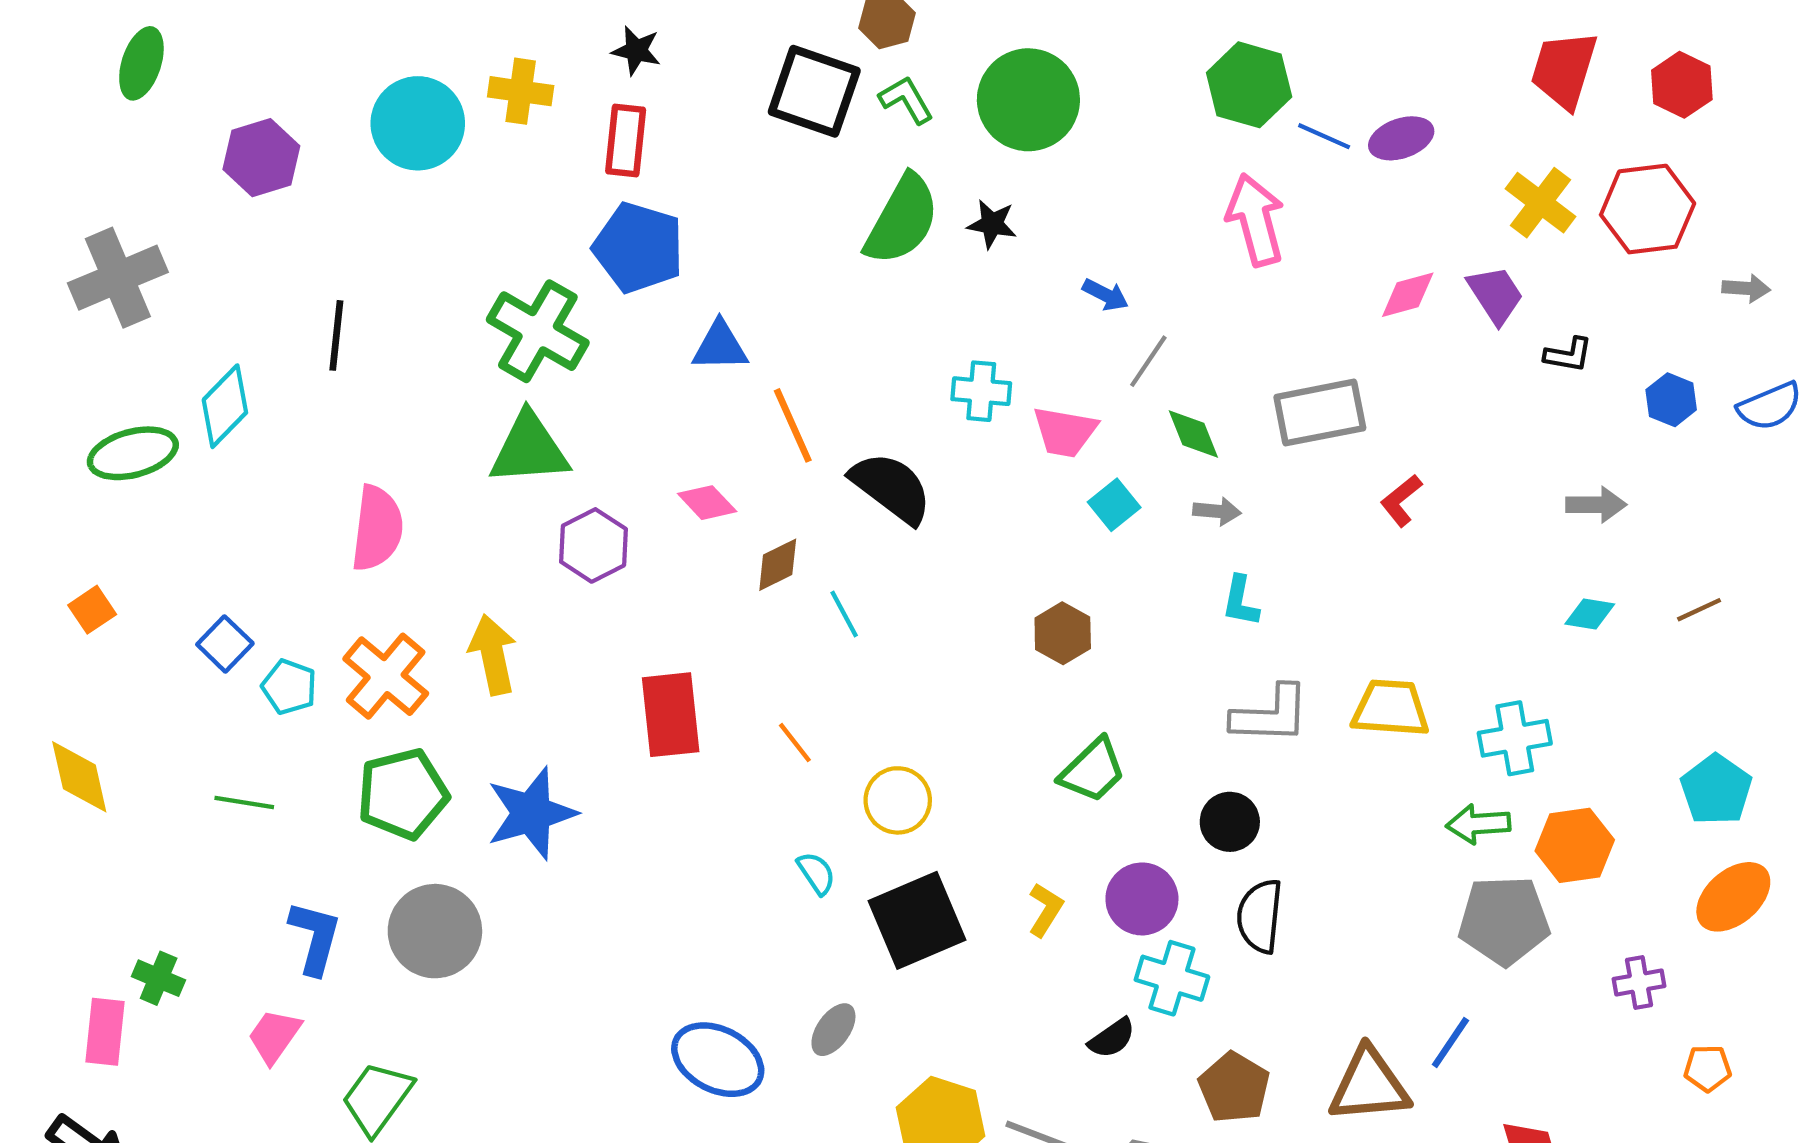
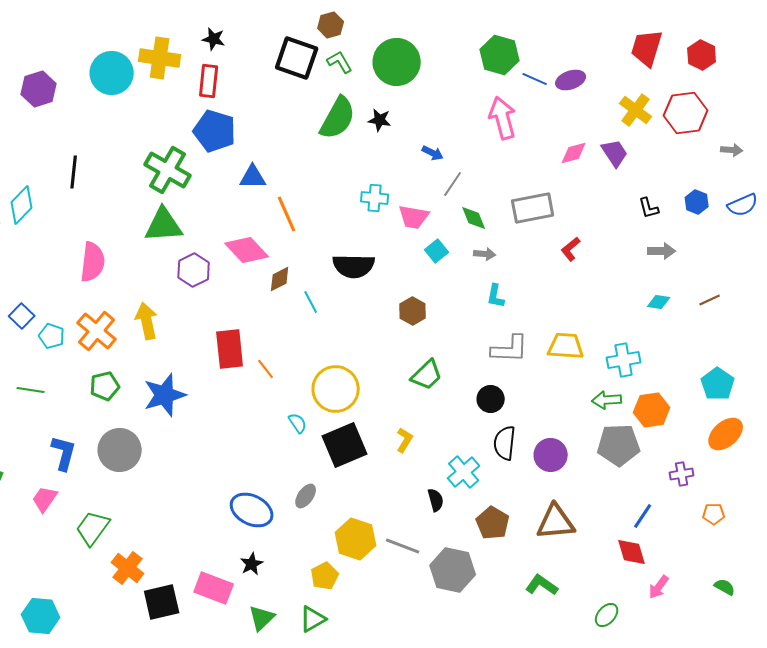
yellow cross: (521, 91) -> (160, 58), size x1.4
black L-shape: (1568, 355) -> (649, 208), moved, turned 65
black semicircle: (891, 488) -> (354, 266), moved, turned 144
pink diamond: (707, 503) -> (247, 250), size x1.6
orange line: (795, 743) -> (266, 369), moved
green pentagon: (403, 794) -> (105, 386), size x0.7
yellow circle: (898, 800) -> (336, 389), size x1.5
purple circle: (1142, 899) -> (551, 455), moved
cyan cross: (1172, 978) -> (464, 472), turned 32
black semicircle: (1112, 1038) -> (436, 500), turned -70
blue line: (1450, 1042) -> (643, 516), moved

